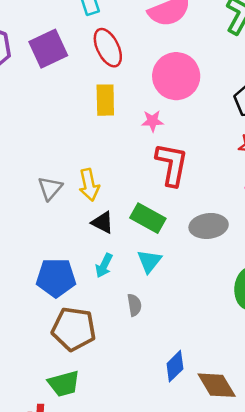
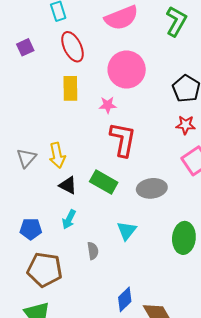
purple square: (48, 49) -> (25, 47), size x0.6
cyan triangle: (149, 261) -> (127, 231), moved
blue pentagon: (56, 278) -> (31, 229), size x0.7

